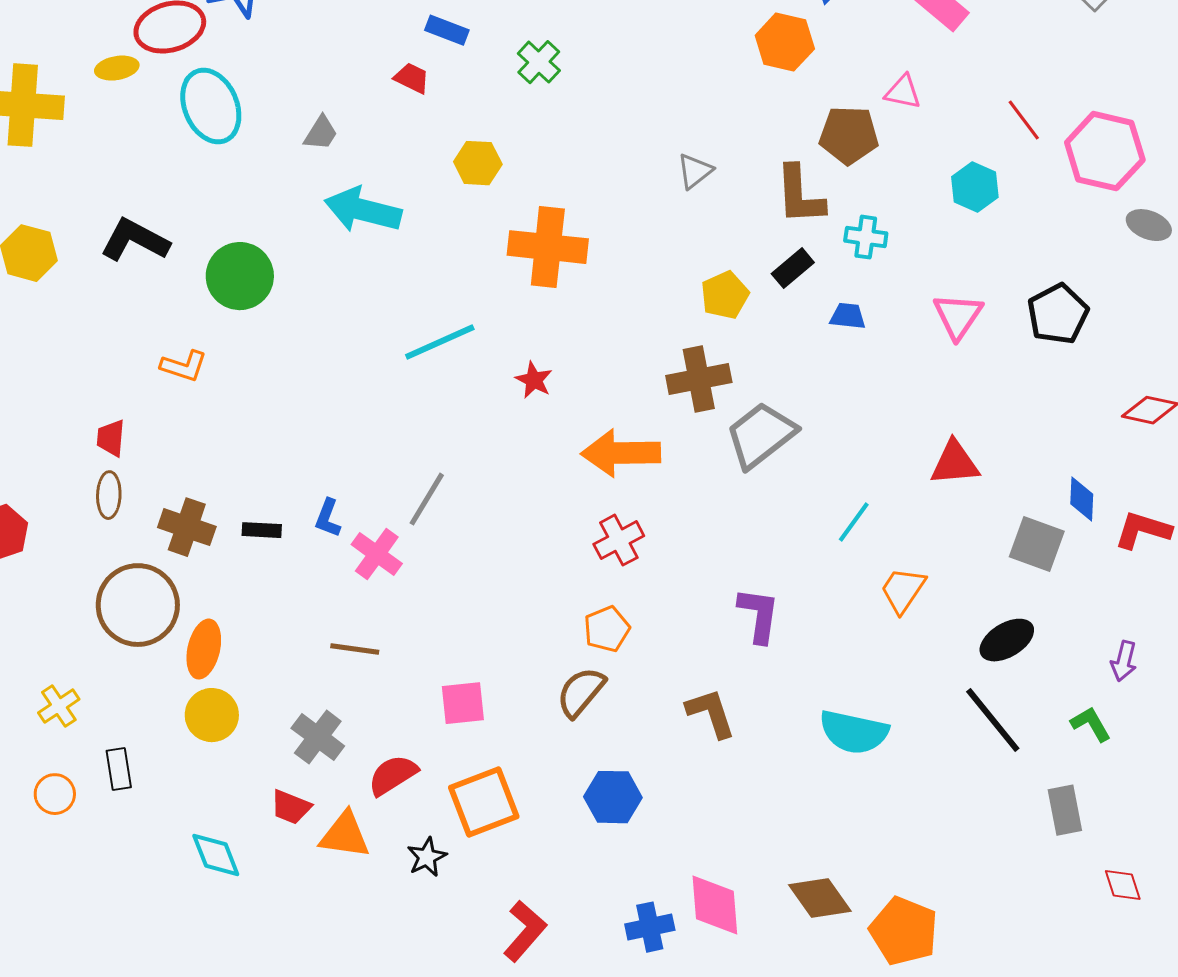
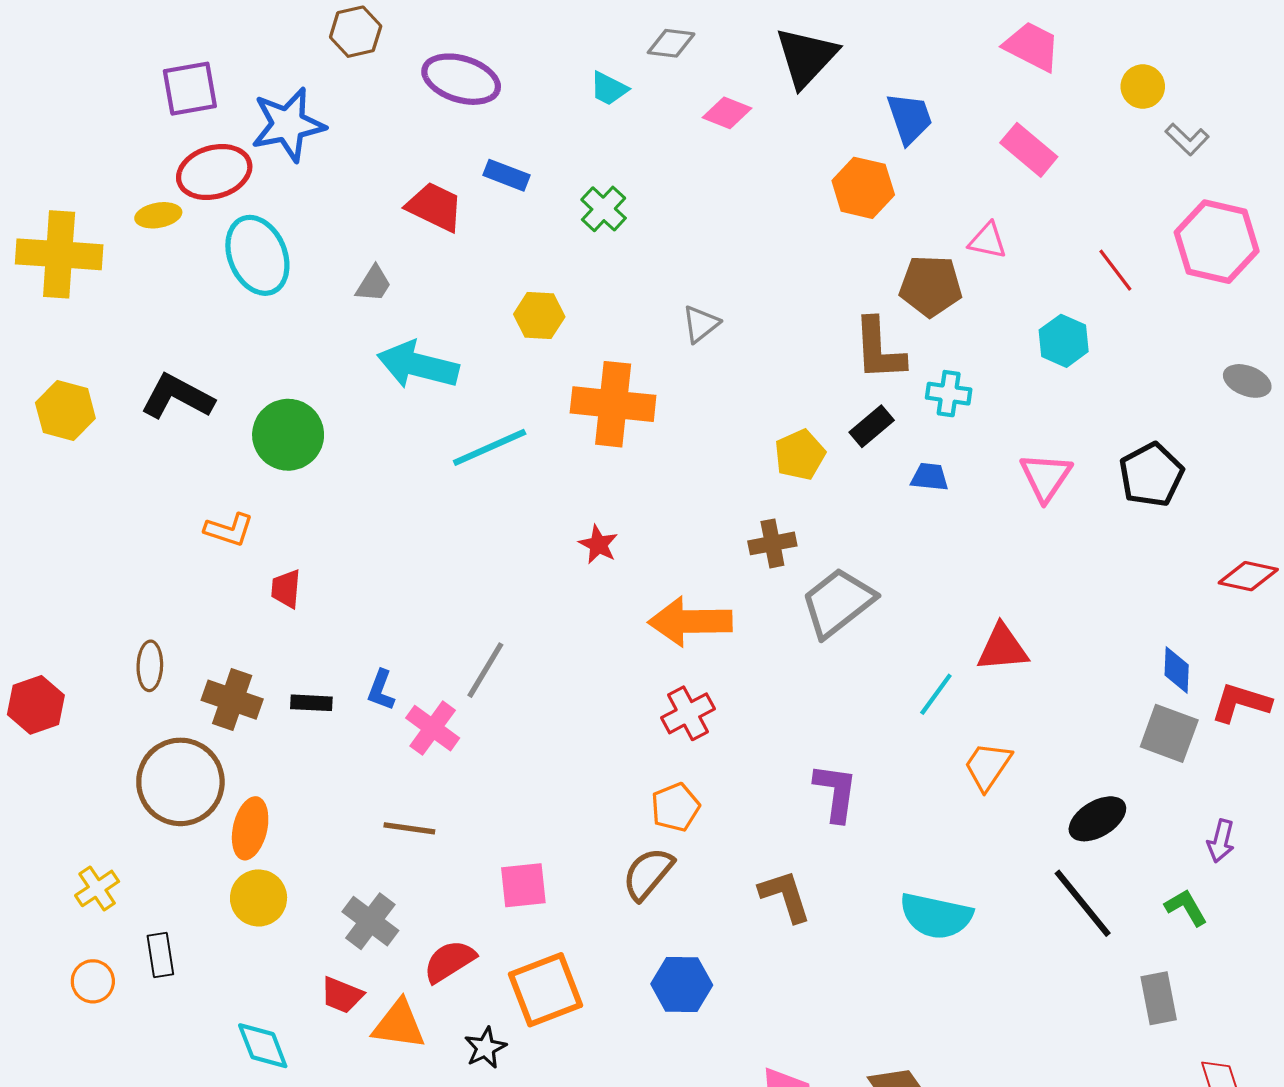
red trapezoid: (412, 78) -> (435, 207), moved, size x1.5
pink hexagon: (1105, 151) -> (1217, 242), moved
gray triangle: (695, 171) -> (701, 324), moved
cyan line: (440, 342) -> (490, 447), moved
brown cross: (699, 379) -> (772, 543), size x0.7
red trapezoid: (111, 438) -> (286, 589), moved
red triangle: (955, 463) -> (1002, 648), moved
gray square: (1037, 544) -> (1169, 733), moved

